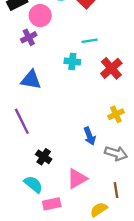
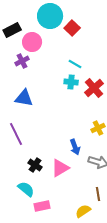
cyan line: (90, 41) -> (75, 64), turned 40
cyan cross: (72, 61) -> (71, 82), moved
pink triangle: (77, 179) -> (60, 168), moved

